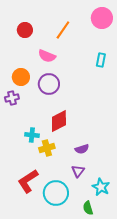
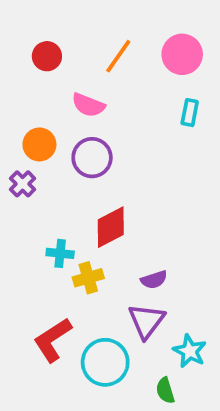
pink circle: (102, 18) -> (182, 54), moved
purple cross: (12, 98) -> (23, 184), turned -32
purple triangle: (78, 171) -> (146, 321), size x1.5

